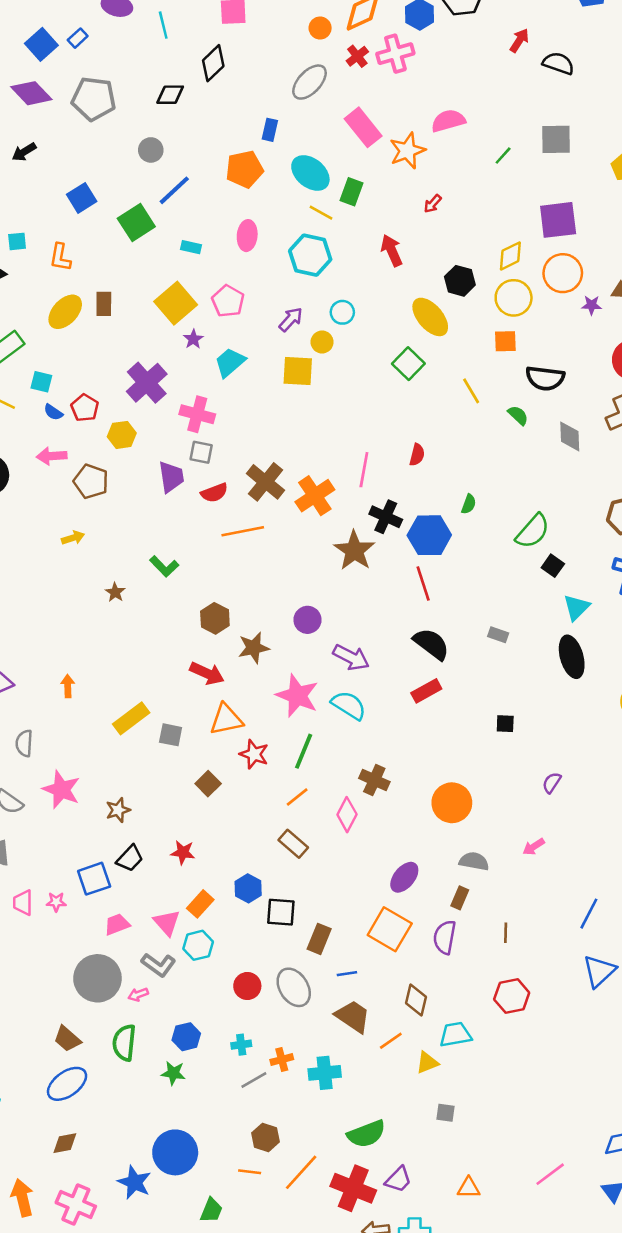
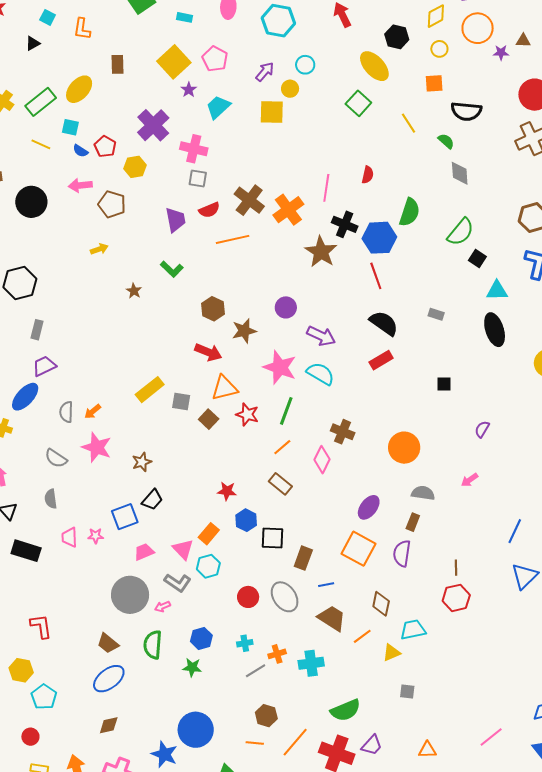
cyan square: (17, 241) -> (48, 17), turned 35
yellow circle: (514, 298) -> (439, 49), size x0.6
yellow ellipse: (65, 312) -> (79, 89), moved
gray diamond: (570, 436) -> (460, 173), moved
purple trapezoid: (171, 477) -> (175, 220), moved
green semicircle: (469, 504) -> (410, 212), size x1.8
cyan triangle: (576, 607) -> (497, 291), turned 45
orange arrow: (68, 686) -> (93, 412), moved, turned -126
brown square: (208, 784) -> (209, 419), moved
red star: (183, 852) -> (227, 491), moved
brown line: (506, 933) -> (456, 568), moved

